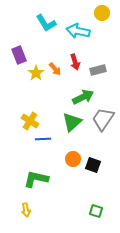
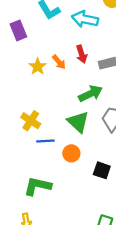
purple rectangle: (19, 55) -> (18, 30), moved
green triangle: (72, 122) -> (78, 122), turned -35
orange circle: (73, 159) -> (71, 153), moved

